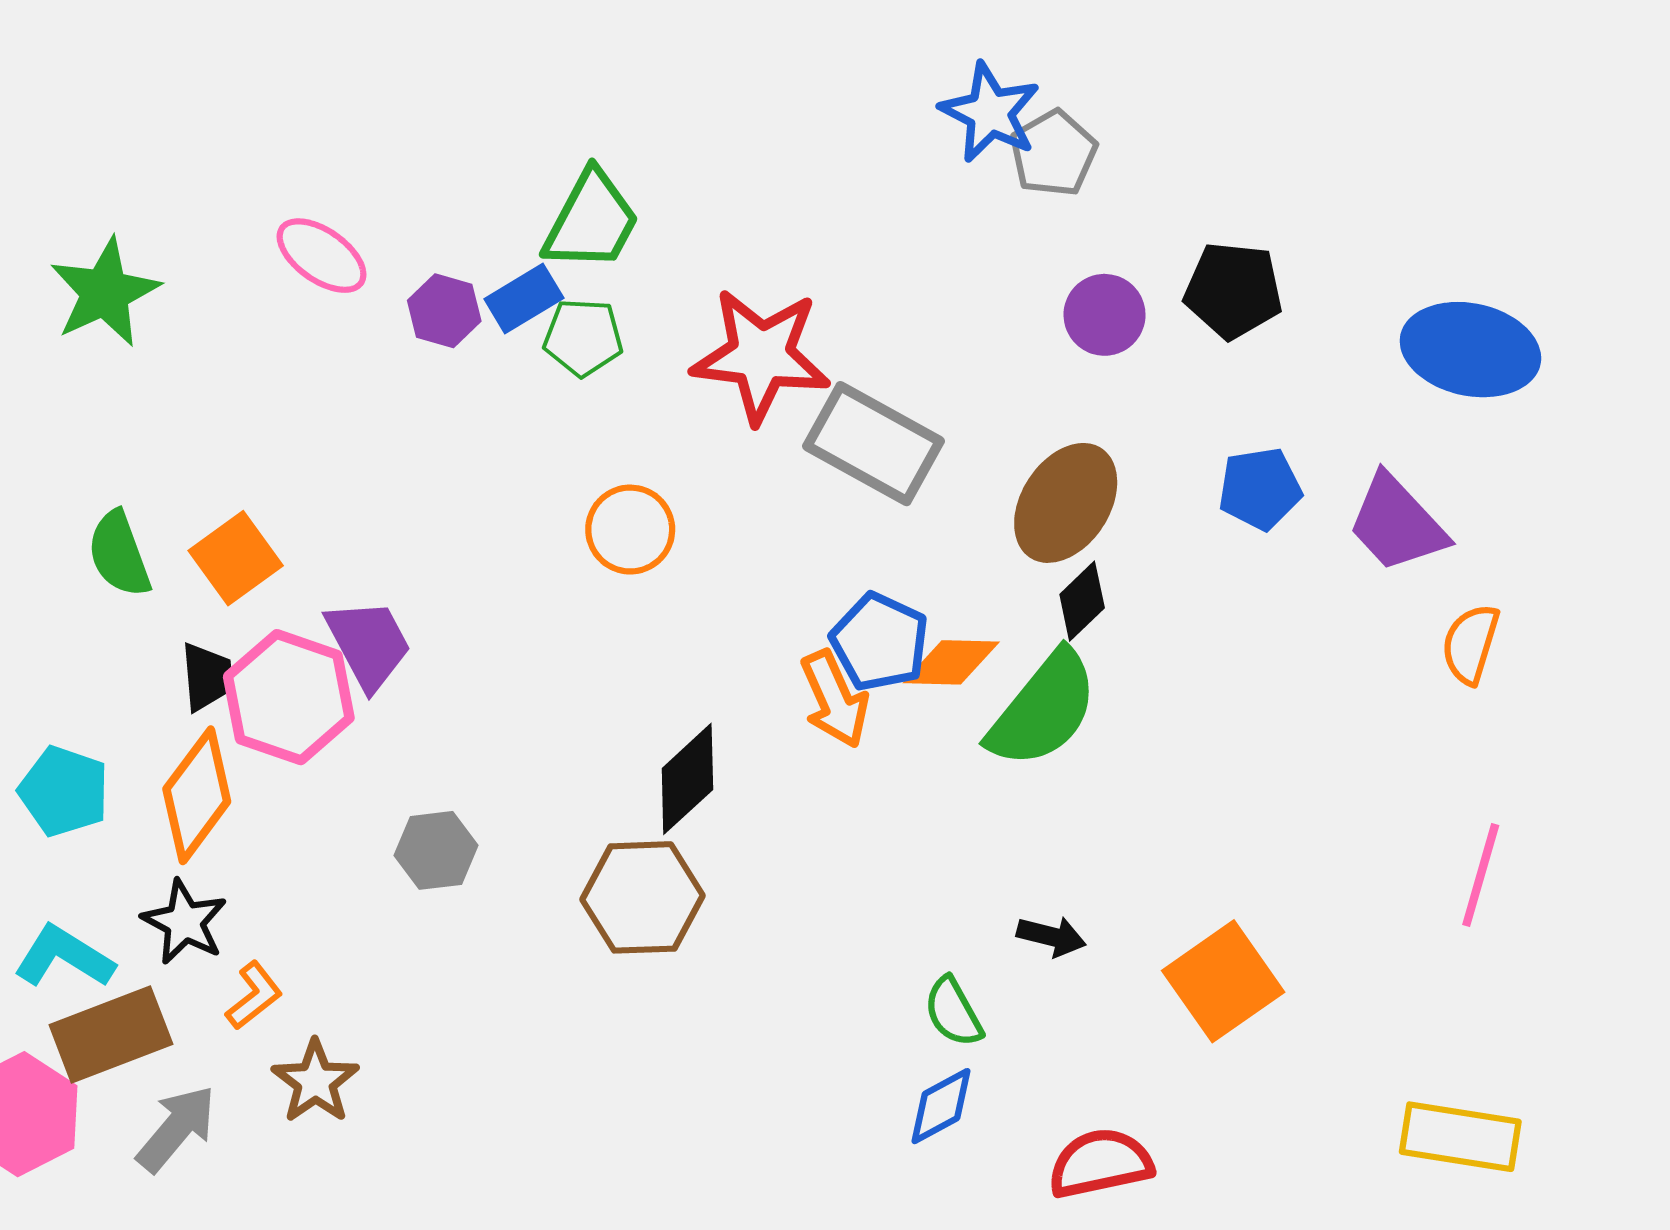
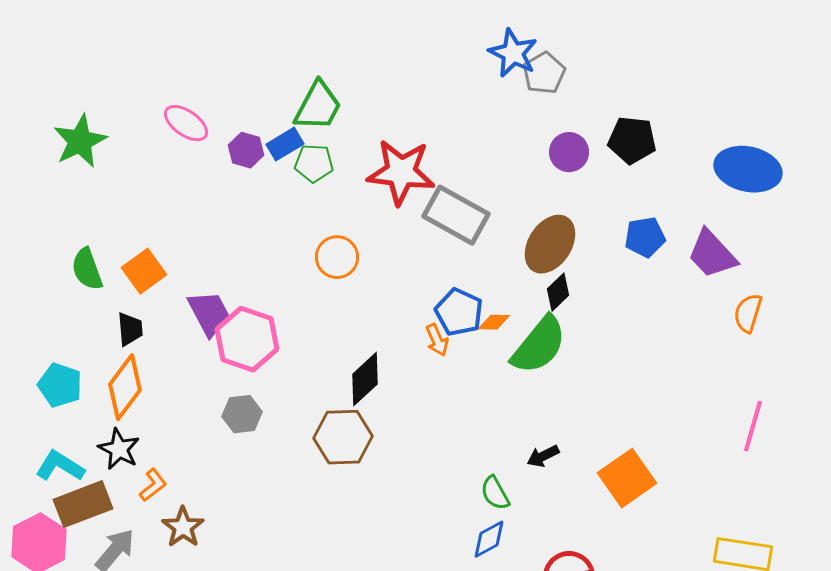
orange diamond: (951, 662) -> (494, 322), size x0.7
pink hexagon: (289, 697) -> (247, 339), moved
orange arrow: (835, 699) -> (437, 340), size x0.7
black arrow: (1051, 936) -> (543, 456), turned 140

